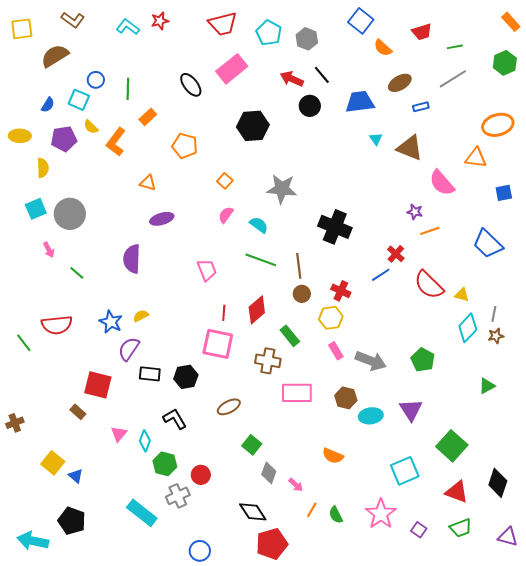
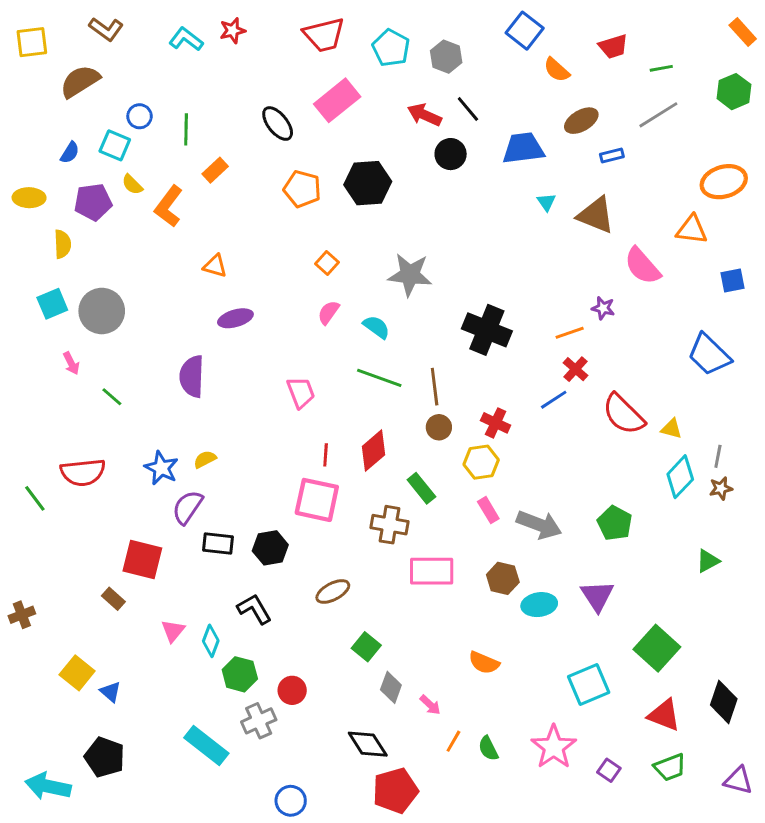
orange pentagon: (185, 146) -> (302, 189), moved
orange line: (430, 231) -> (570, 333), moved

